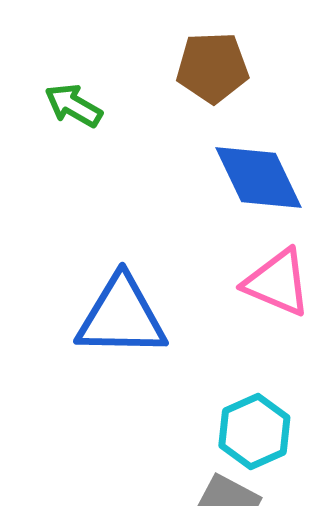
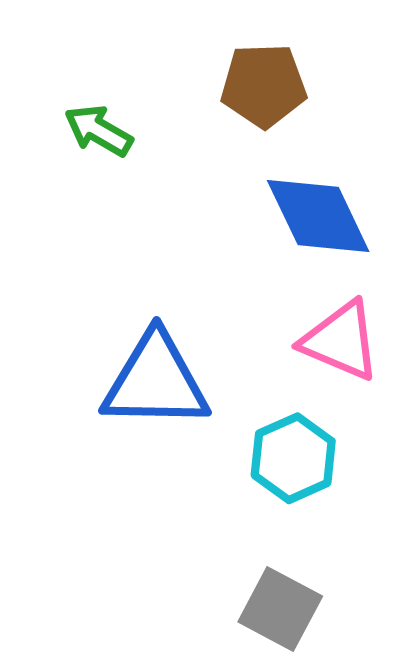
cyan hexagon: (254, 432) -> (293, 458), moved

